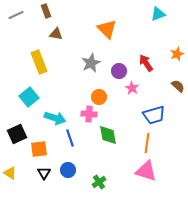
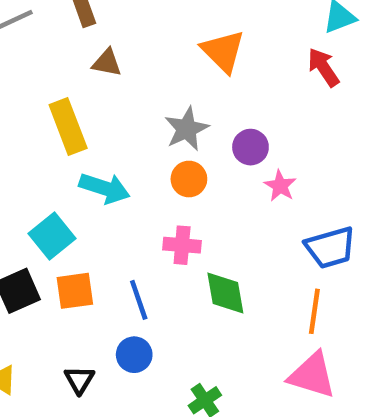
red arrow: (146, 63) -> (323, 67), moved
cyan square: (29, 97) -> (52, 236), moved
orange circle: (99, 97) -> (189, 179), moved
cyan arrow: (55, 118) -> (105, 188), moved
orange square: (39, 149) -> (75, 291), moved
blue circle: (68, 170) -> (134, 355), moved

